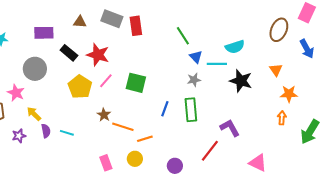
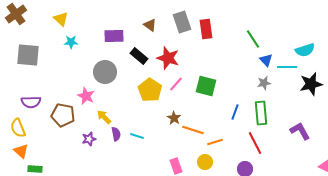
gray rectangle: (112, 19) -> (182, 22), turned 50
brown triangle: (80, 22) -> (150, 25), turned 32
black star: (241, 81) -> (311, 84), turned -30
red line: (210, 151) -> (255, 143), moved, turned -65

